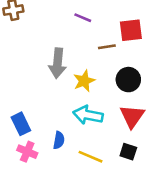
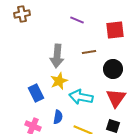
brown line: (107, 47) -> (89, 52), moved
yellow star: (84, 81) -> (59, 81), moved
blue rectangle: (21, 124) -> (36, 93), moved

